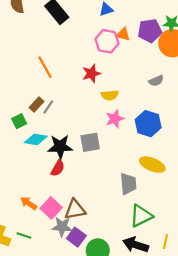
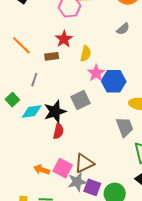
yellow semicircle: (110, 95) -> (86, 54), turned -56
brown rectangle: (36, 105) -> (52, 56), moved, turned 56
blue hexagon: (148, 124) -> (114, 81), moved

